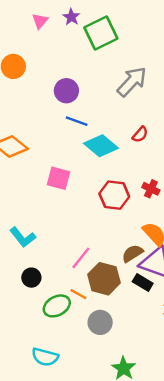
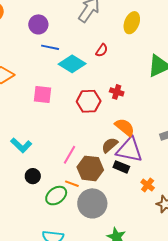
gray circle: (100, 322) -> (92, 203), size x1.5

